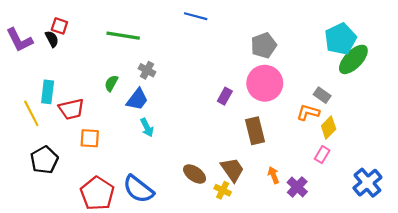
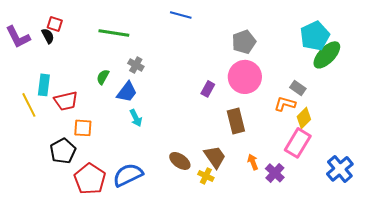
pink rectangle: (322, 155) -> (298, 143), size x1.8
black pentagon: (44, 160) -> (63, 151), moved
blue semicircle: (138, 189) -> (128, 175), turned 116

